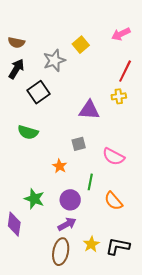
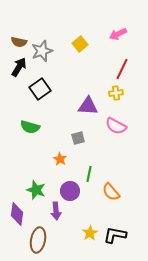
gray star: (54, 60) -> (42, 51), moved
pink semicircle: (113, 157) -> (116, 126), moved
purple arrow: (67, 224) -> (56, 211), moved, turned 114
brown ellipse: (61, 252) -> (38, 240), moved

